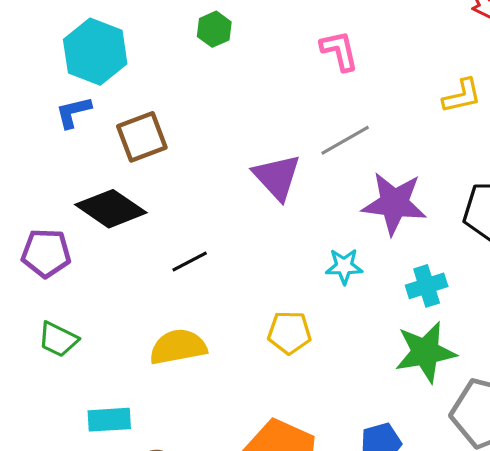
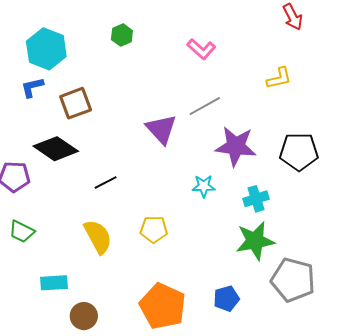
pink L-shape: (339, 51) -> (201, 49), turned 144
yellow pentagon: (289, 332) -> (154, 229), moved
yellow semicircle: (178, 347) -> (98, 237), turned 72

